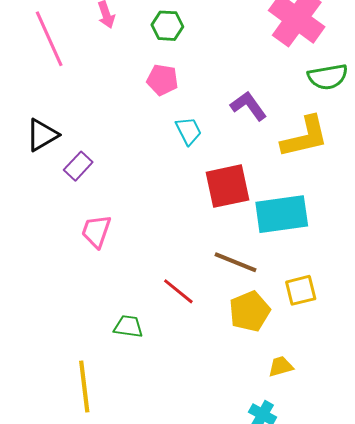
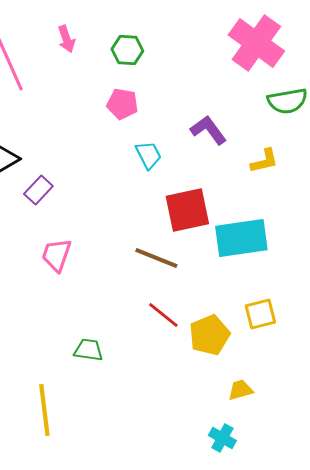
yellow L-shape: (305, 137) -> (264, 161), size x0.6
brown line: (236, 262) -> (156, 258), moved
red line: (178, 291) -> (163, 315), moved

